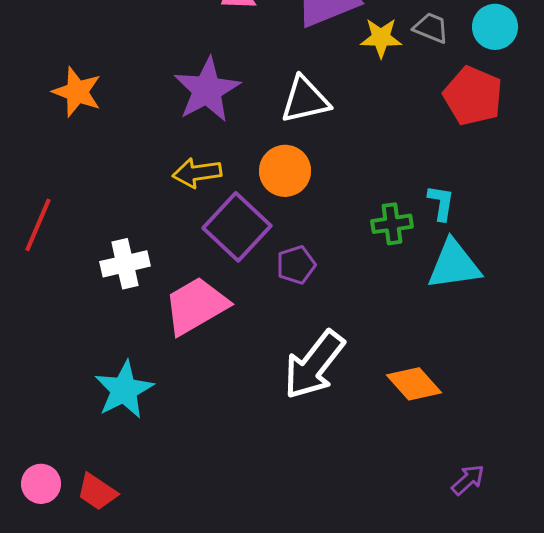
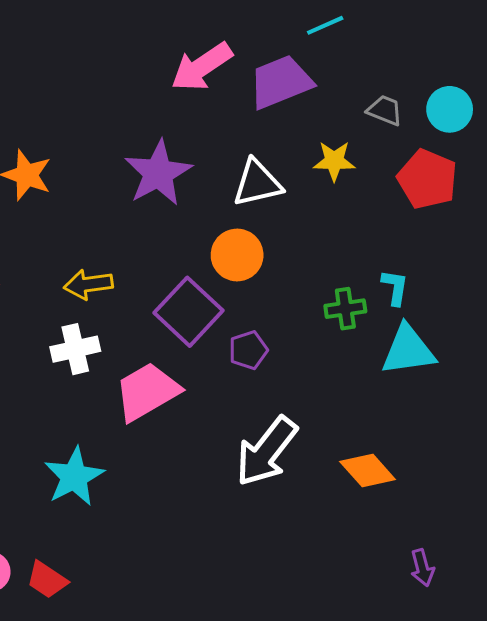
yellow star: (381, 38) -> (334, 161), moved
yellow arrow: (197, 173) -> (88, 284), moved
purple arrow: (468, 480) -> (422, 568), turned 117

